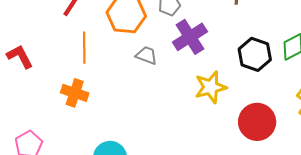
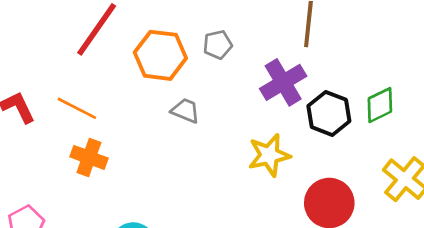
purple cross: (190, 37) -> (283, 82), moved
orange line: (84, 48) -> (77, 108), moved, turned -64

